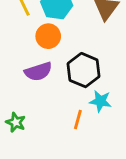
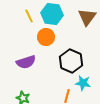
purple semicircle: (38, 71) -> (26, 62), moved

